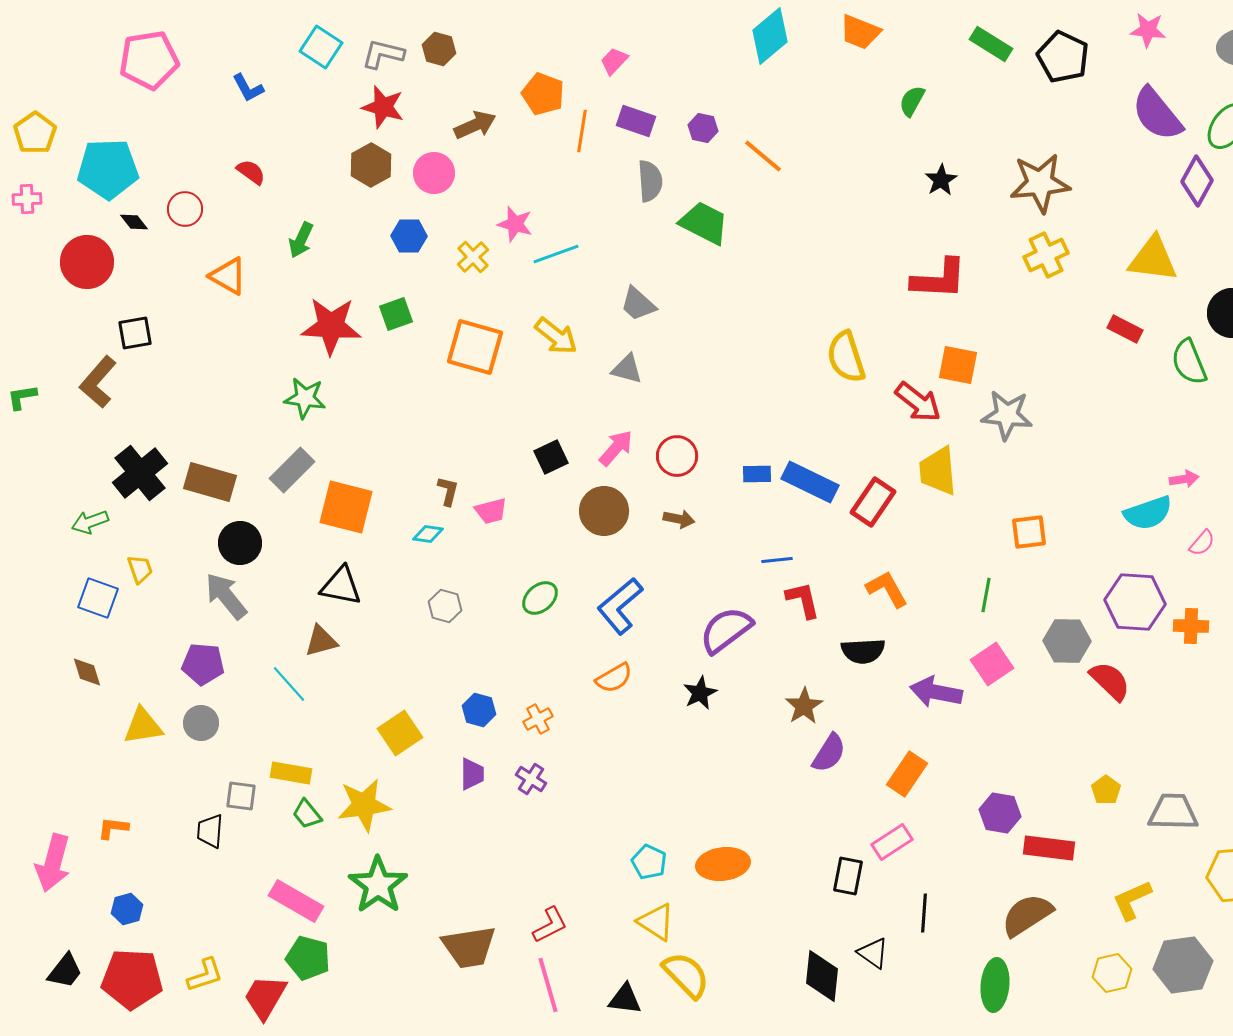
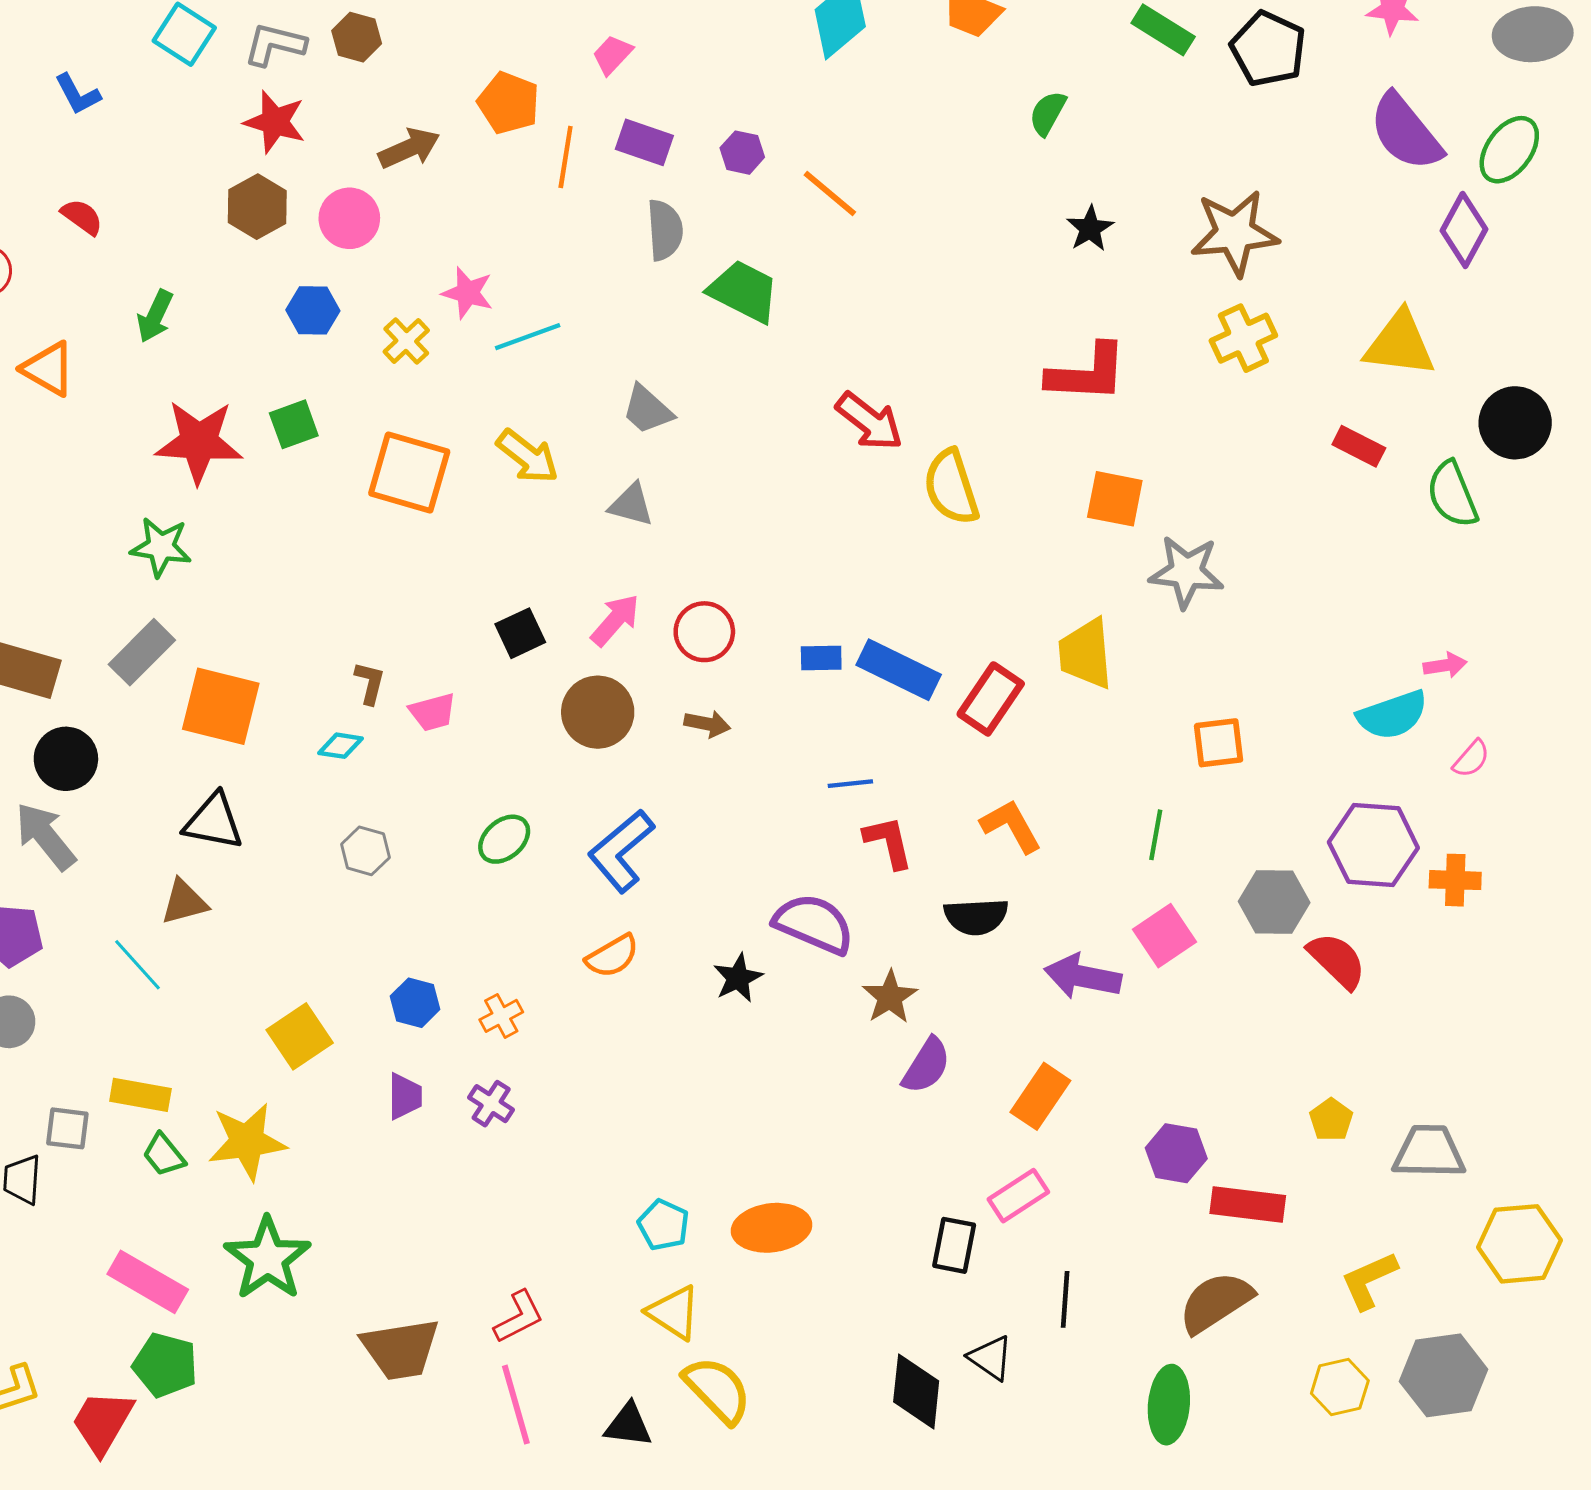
red arrow: (918, 402) -> (869, 421), moved
purple semicircle: (726, 630) -> (814, 924), moved, turned 60

